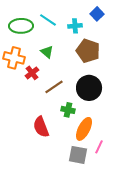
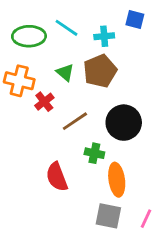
blue square: (97, 14) -> (135, 19), turned -32
brown pentagon: (88, 51) -> (100, 71), moved, turned 30
orange ellipse: (84, 129) -> (117, 180), turned -35
pink line: (99, 147) -> (146, 219), moved

